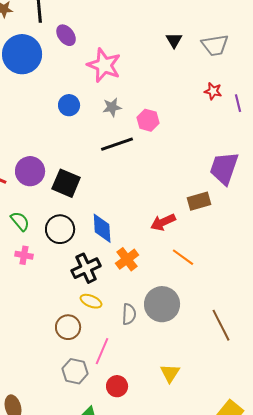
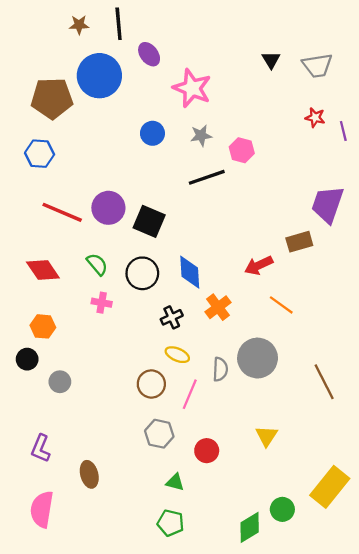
black cross: (86, 268) -> (172, 317), size x0.7
pink line: (102, 351) -> (190, 394), moved

